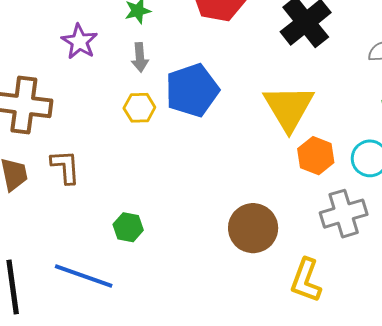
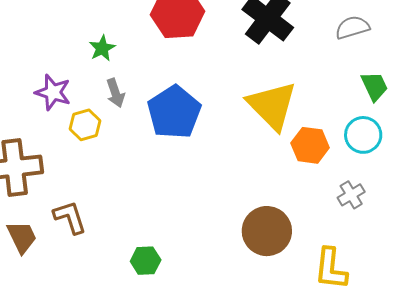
yellow hexagon: (139, 108) -> (85, 125), moved
gray cross: (344, 214) -> (351, 195), size x0.6

